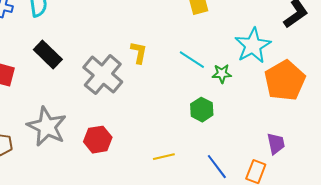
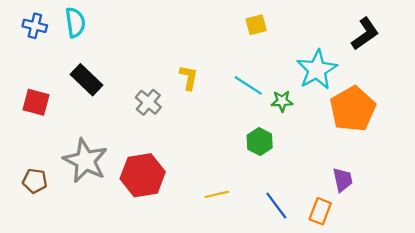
gray cross: (103, 75) -> (148, 102), size x0.6
red hexagon: (98, 140) -> (143, 175), size x1.4

